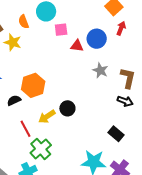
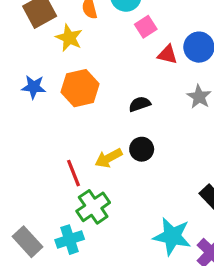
pink square: (61, 30) -> (146, 27), turned -32
orange hexagon: (33, 85) -> (80, 88), moved
black semicircle: (14, 100) -> (140, 104), moved

